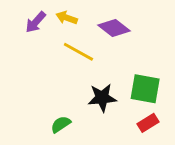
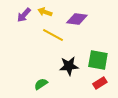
purple diamond: (114, 28) -> (77, 19), turned -30

